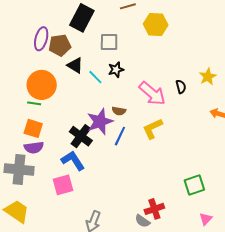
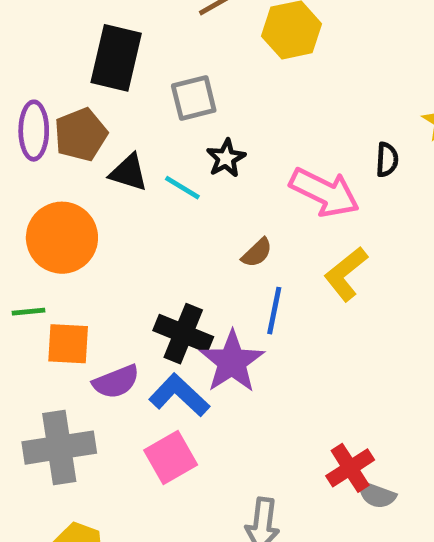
black semicircle: (181, 87) -> (387, 160), turned 32
green line: (34, 103) -> (28, 312), moved
brown semicircle: (119, 111) -> (257, 253), turned -40
purple star: (100, 122) -> (232, 362), moved
purple semicircle: (34, 148) -> (116, 382), moved
red cross: (154, 209) -> (350, 468), moved

